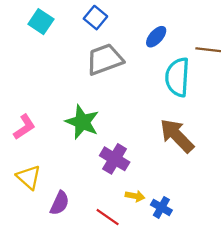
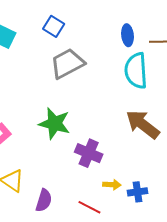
blue ellipse: (156, 37) -> (127, 35), moved, turned -40
blue cross: (161, 207) -> (137, 192), turned -30

